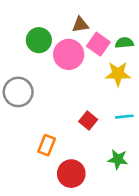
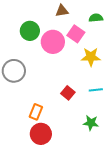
brown triangle: (80, 25) -> (62, 11), moved
green semicircle: (124, 43) -> (96, 18), moved
red circle: (71, 174) -> (41, 134), moved

